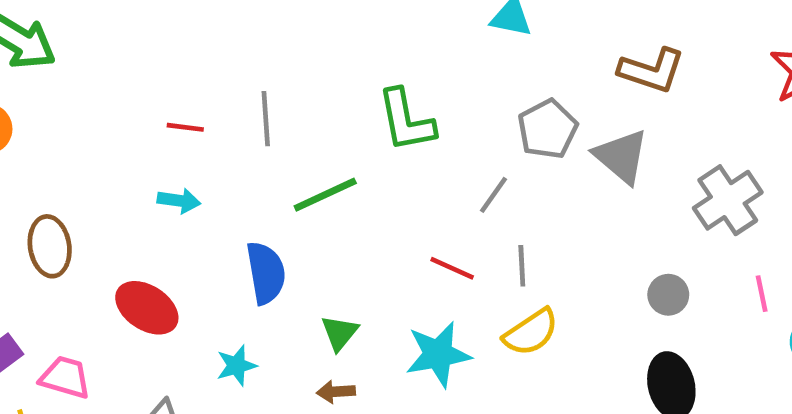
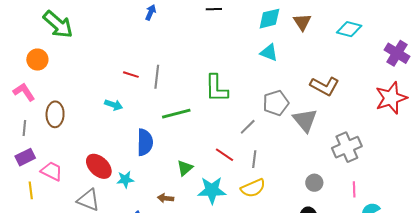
red line: (185, 127) -> (131, 75), moved
red ellipse: (147, 308) -> (99, 166), moved
green triangle: (339, 333) -> (185, 168), moved

